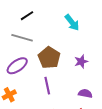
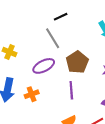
gray line: (22, 38) -> (53, 38), turned 35

